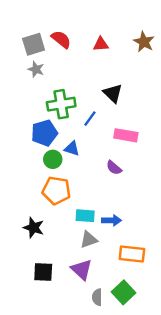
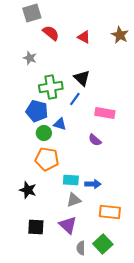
gray square: (34, 44) -> (32, 13), moved
red triangle: (101, 44) -> (84, 37), turned 32
black triangle: (113, 93) -> (82, 78), moved
blue pentagon: (44, 133) -> (37, 111), turned 30

